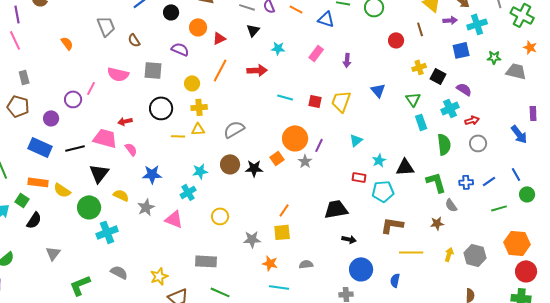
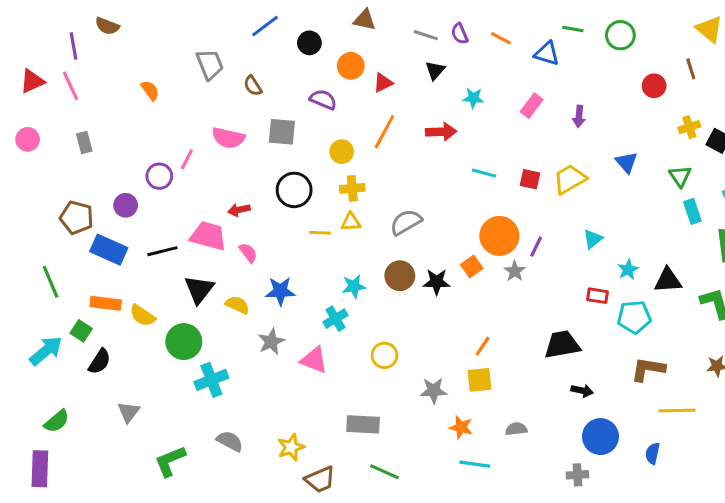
yellow trapezoid: (341, 101) -> (570, 179), turned 40
brown pentagon: (18, 106) -> (77, 218), moved
yellow semicircle: (121, 195) -> (237, 305), moved

